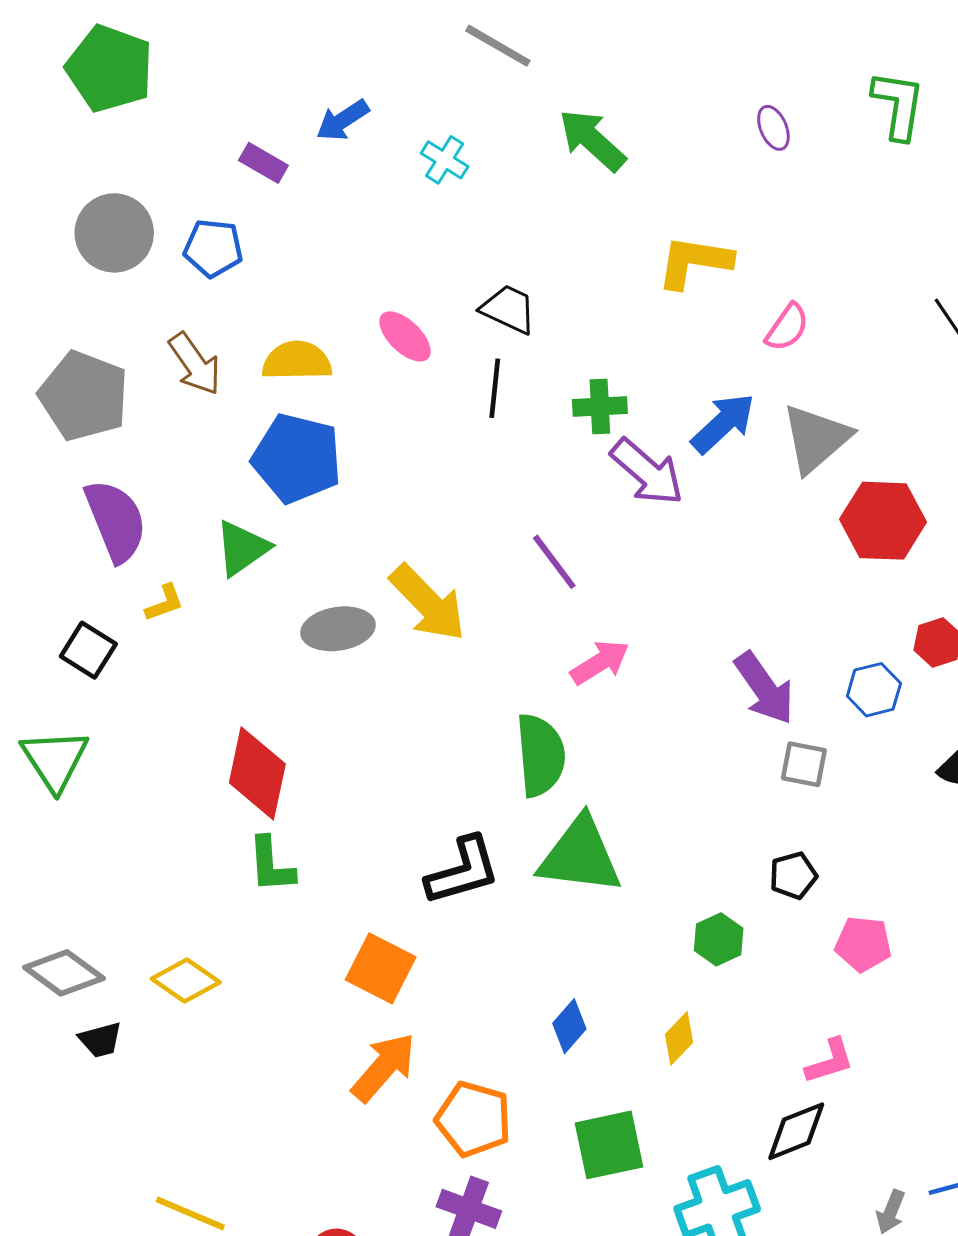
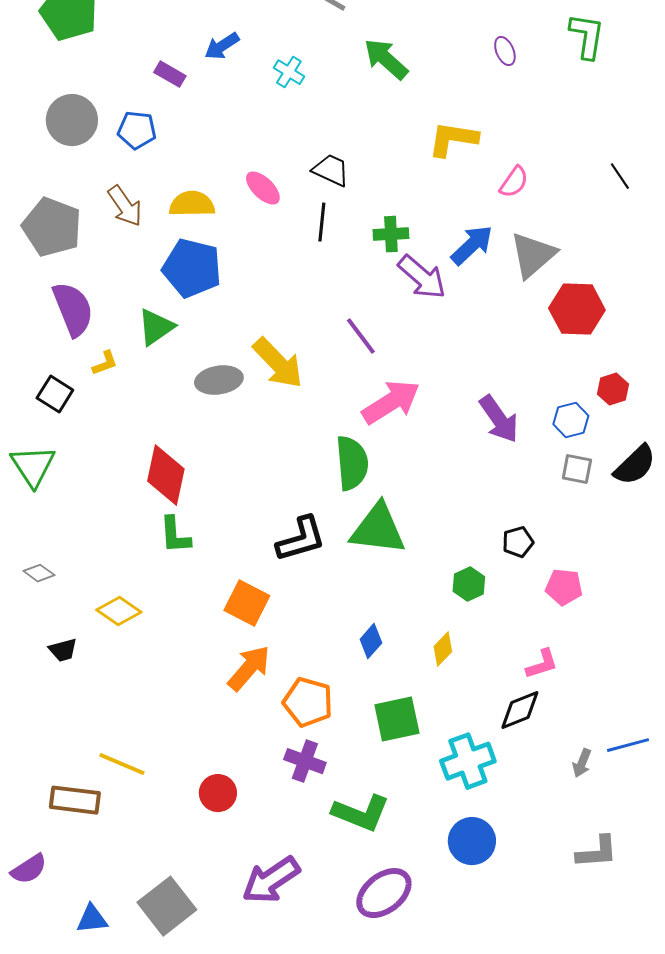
pink arrow: (600, 662) -> (391, 402), size x1.5
gray square: (804, 764) -> (577, 469), moved
gray diamond: (64, 973) -> (39, 573), moved, size x0.6

